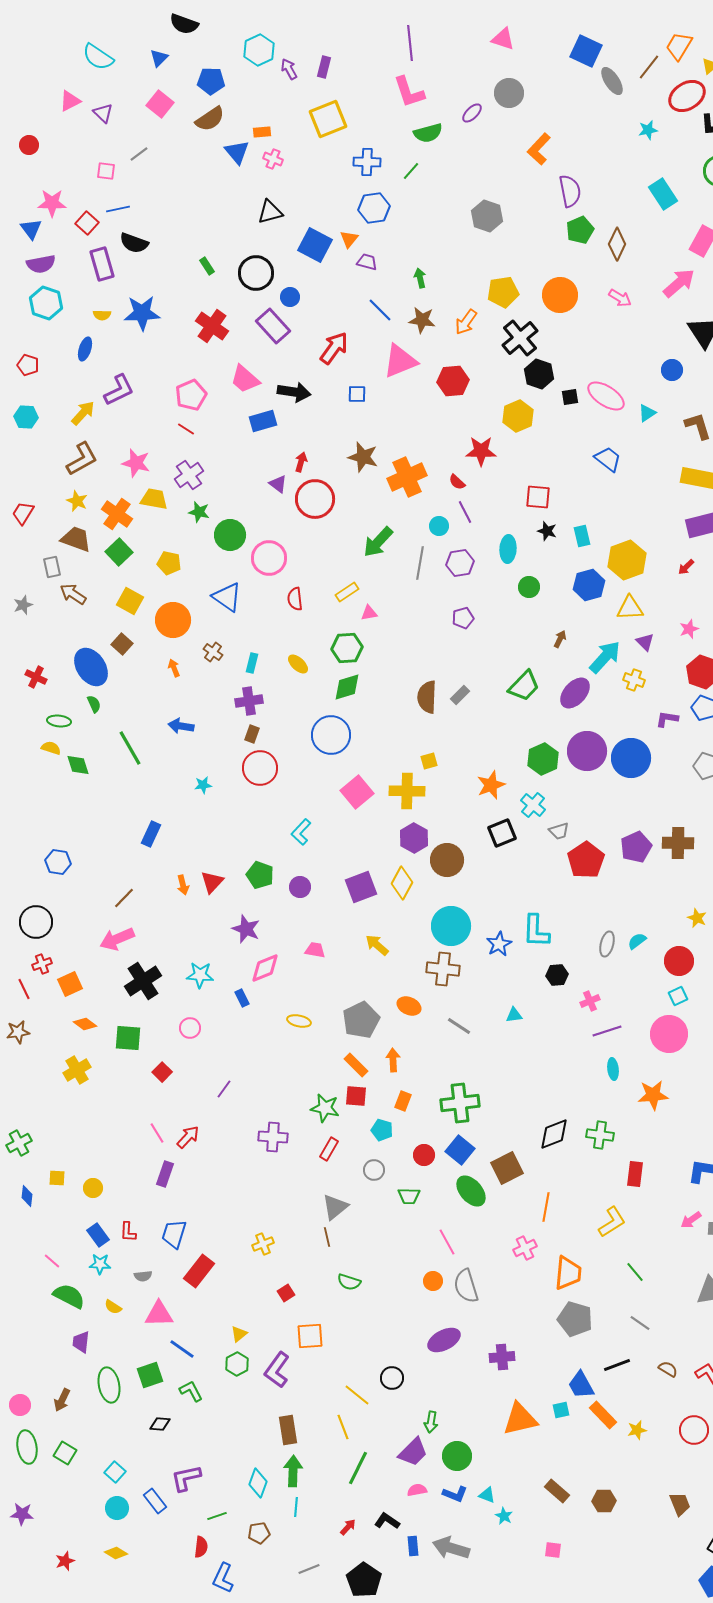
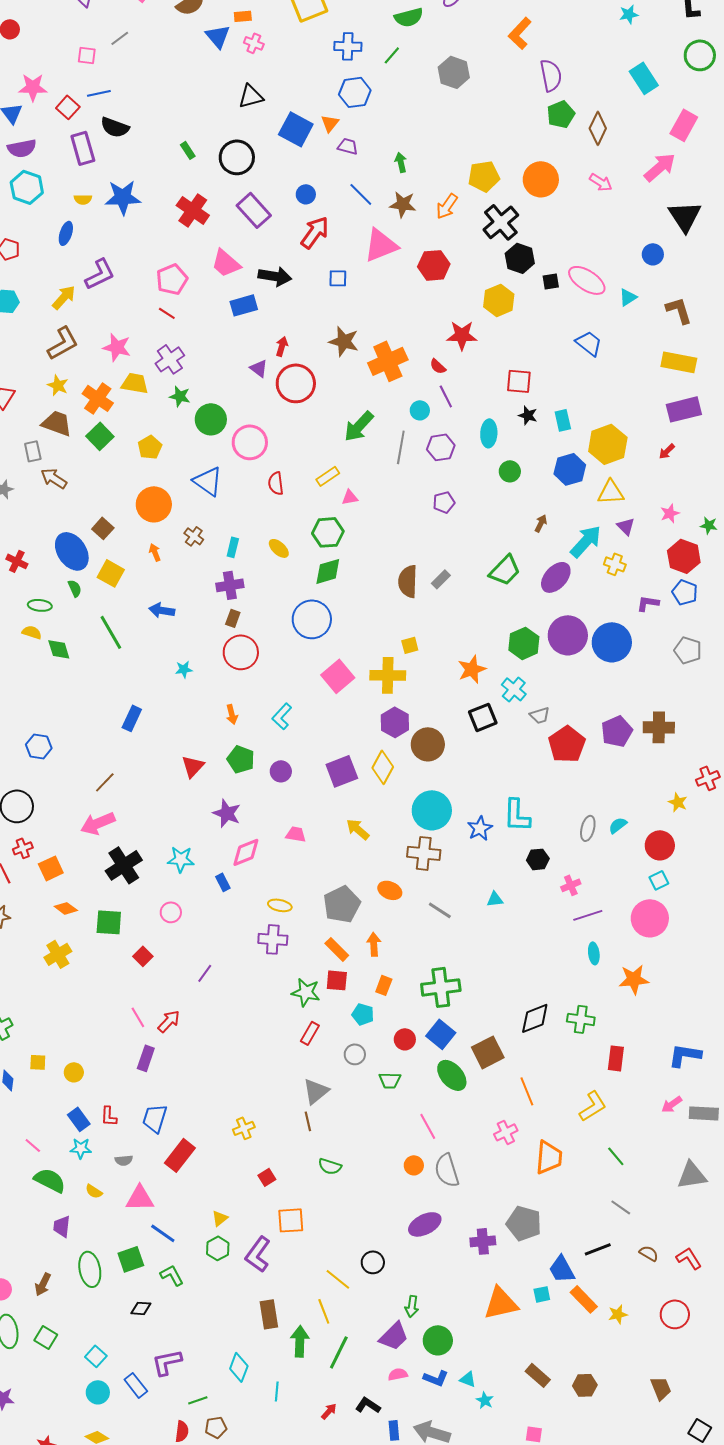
gray hexagon: (487, 216) -> (454, 72), moved
blue circle: (290, 297) -> (306, 194), moved
yellow pentagon: (169, 563) -> (150, 447), turned 30
yellow square: (130, 601) -> (111, 573), moved
orange arrow: (183, 885) -> (232, 714), moved
purple cross: (273, 1137) -> (273, 939), moved
orange line: (546, 1207) -> (527, 1091), turned -32
gray pentagon: (575, 1319) -> (524, 1223), moved
green arrow: (293, 1471) -> (300, 1341), moved
brown pentagon: (259, 1533) -> (216, 1427), moved

